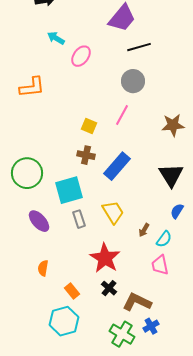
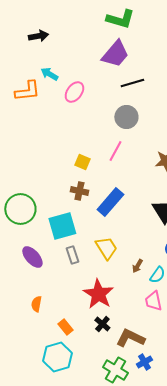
orange L-shape: (32, 87) -> (27, 91), moved

